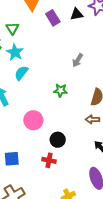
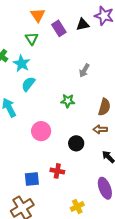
green triangle: (12, 28) -> (32, 39), moved
black circle: (58, 140) -> (76, 143), moved
blue square: (12, 159) -> (32, 179), moved

